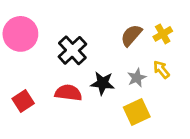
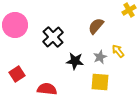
yellow cross: (163, 34) -> (129, 10), moved
red semicircle: (68, 93) -> (47, 89), moved
yellow square: (137, 112) -> (100, 82), turned 30

